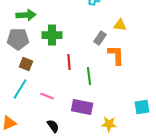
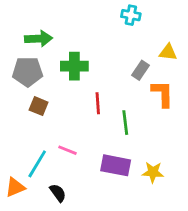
cyan line: (20, 89) -> (37, 164), moved
yellow star: (109, 124) -> (153, 172), moved
black semicircle: (53, 126) -> (58, 193), moved

